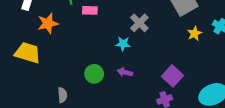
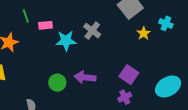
cyan star: (123, 44) -> (66, 41), moved, size x1.5
purple arrow: (125, 72) -> (85, 77), size x1.5

